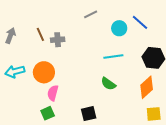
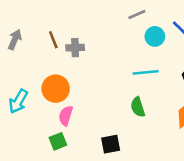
gray line: (91, 14) -> (137, 15), moved
cyan arrow: (15, 71) -> (18, 101), moved, turned -48
green semicircle: (108, 84) -> (138, 107), turned 35

